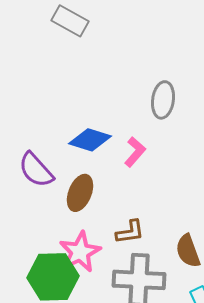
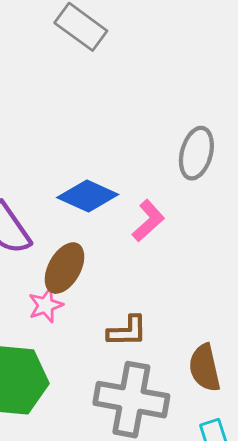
pink star: (80, 252) -> (46, 305), moved, size x0.6

